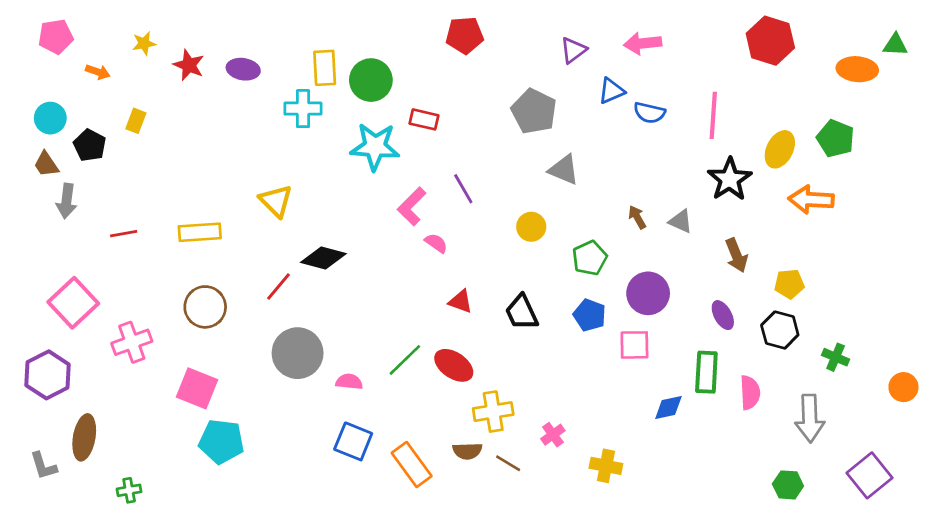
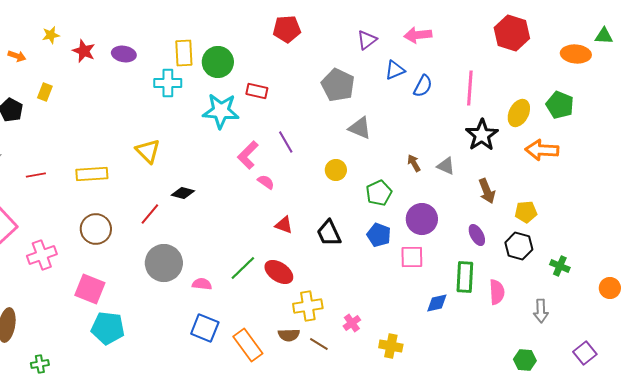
blue semicircle: (649, 113) -> (423, 86), turned -75
black diamond: (323, 258) -> (183, 193), size x0.7
gray arrow: (810, 418) -> (541, 311), size x0.7
purple square: (870, 475) -> (585, 353), size x0.7

